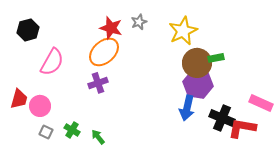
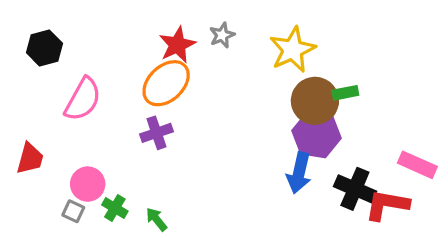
red star: (111, 28) -> (177, 45), turned 30
pink circle: (40, 106) -> (88, 184), moved

